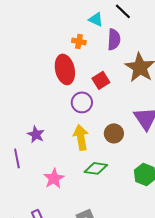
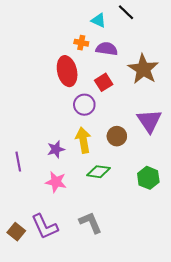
purple semicircle: (114, 39) -> (107, 49), moved, turned -85
purple star: (36, 134) -> (56, 149), moved, turned 30
pink star: (54, 178) -> (56, 182), turned -30

